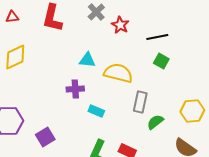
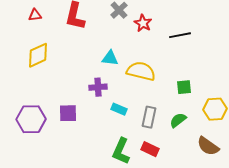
green square: (161, 61) -> (184, 87), moved, turned -35
gray rectangle: (140, 102) -> (149, 117), moved
purple square: (45, 137) -> (68, 113), moved, turned 30

